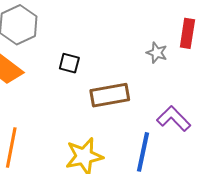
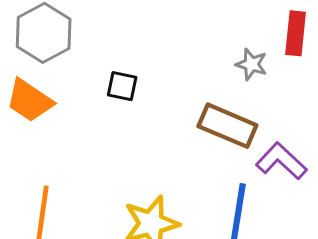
brown rectangle: (110, 95) -> (227, 126), moved, turned 36

